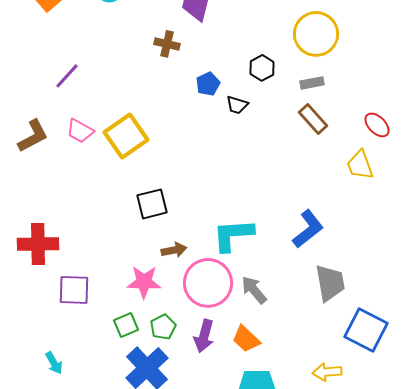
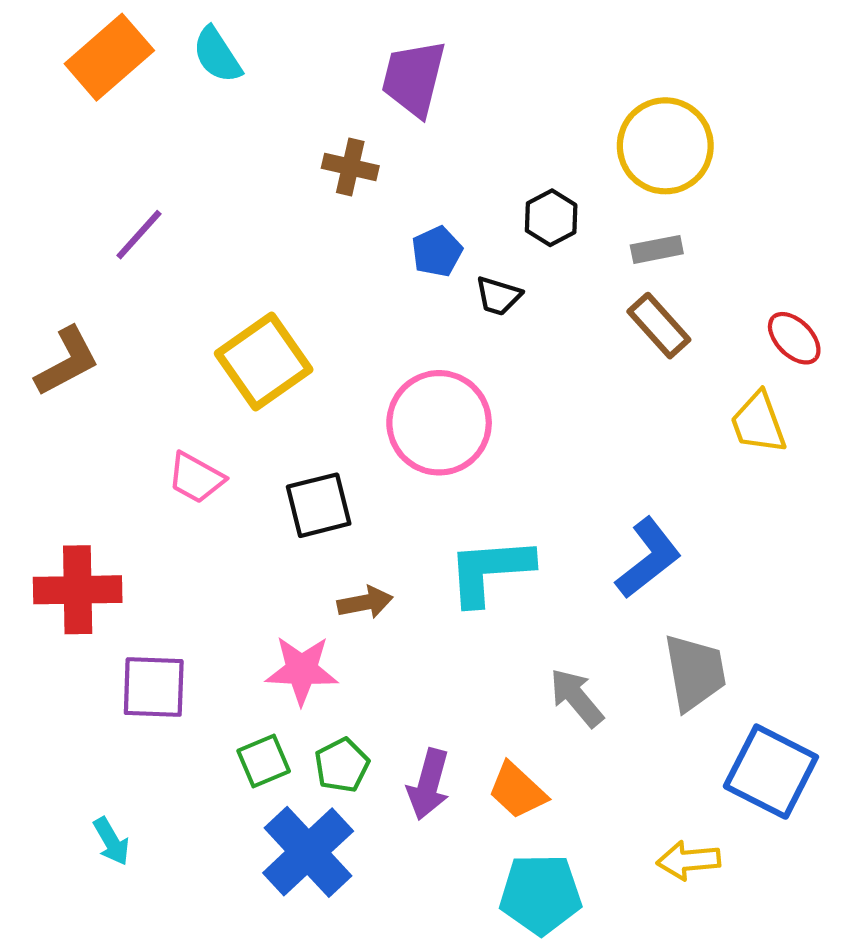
pink trapezoid: (80, 131) -> (196, 478), moved
pink circle: (208, 283) -> (439, 423), moved
gray arrow: (254, 290) -> (576, 698), moved

